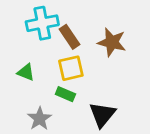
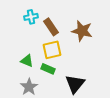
cyan cross: (42, 23) -> (31, 17), size x0.6
green triangle: (26, 72) -> (27, 61), moved

